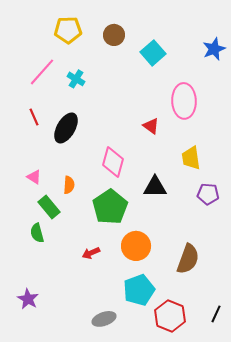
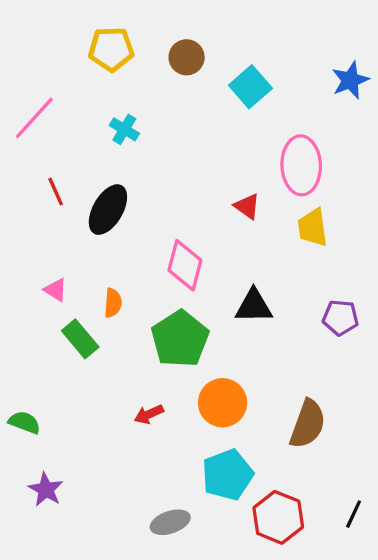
pink line: (42, 72) -> (34, 118), moved
yellow trapezoid: (191, 158) -> (313, 228), moved
green semicircle: (37, 233) -> (24, 422), moved, turned 126

